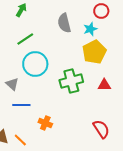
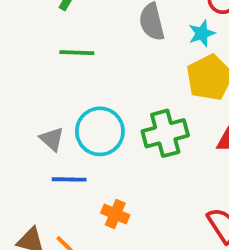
green line: (25, 39) -> (77, 53), turned 36
cyan circle: (35, 64) -> (100, 131), moved

